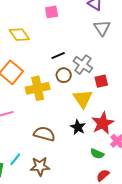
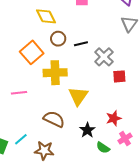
brown circle: (64, 75) -> (58, 39), moved
yellow triangle: (83, 99) -> (78, 96), moved
red star: (103, 123) -> (114, 118), size x0.7
black star: (78, 127) -> (87, 130), moved

